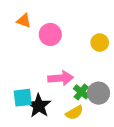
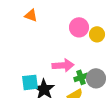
pink circle: (50, 34) -> (79, 27), moved
green cross: (81, 92) -> (81, 77), turned 32

